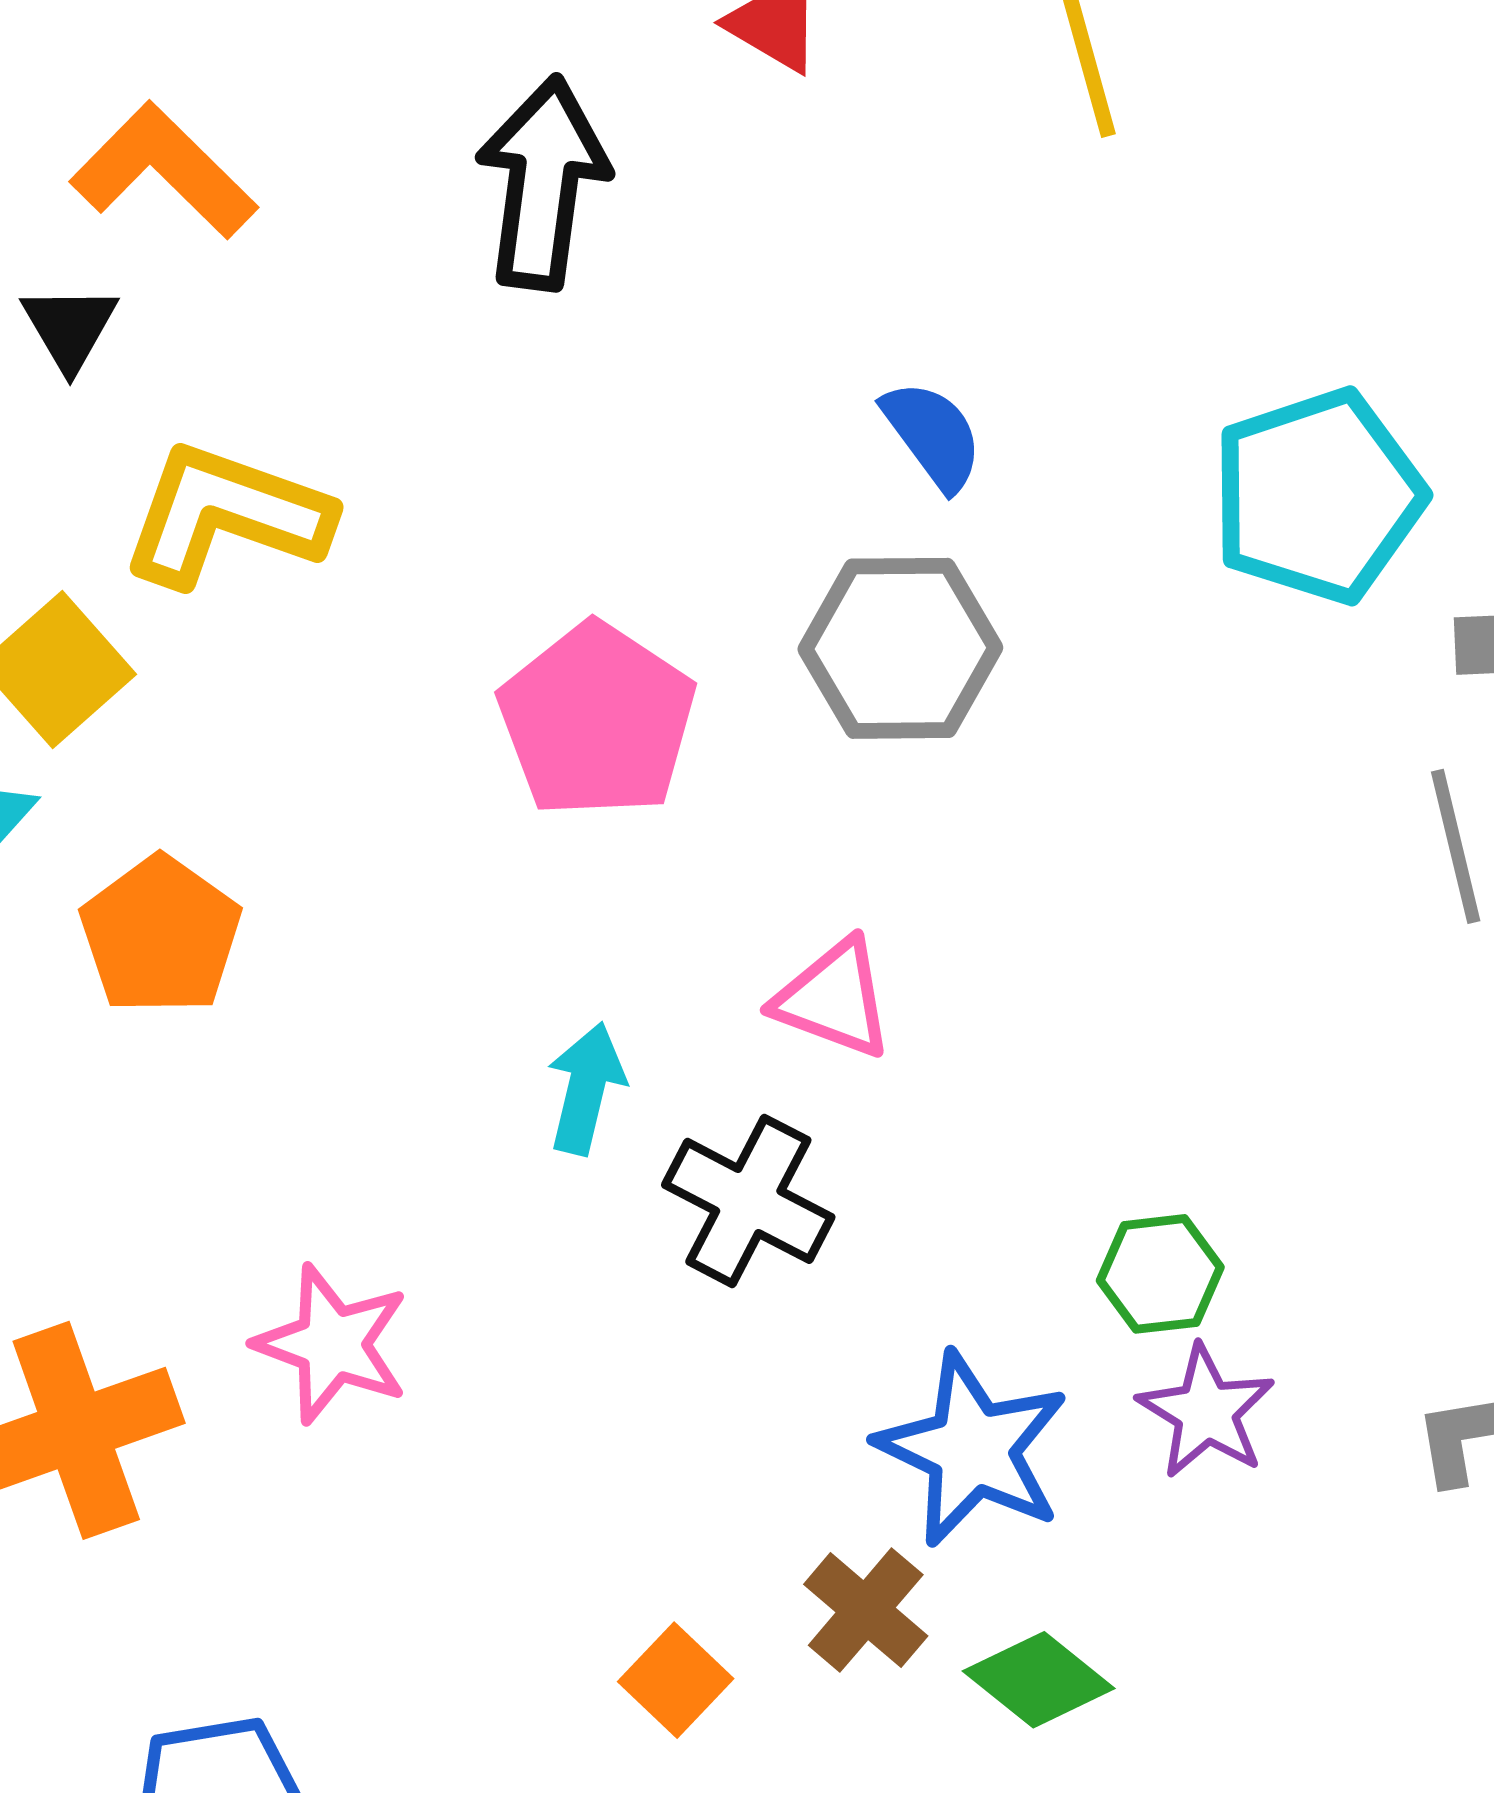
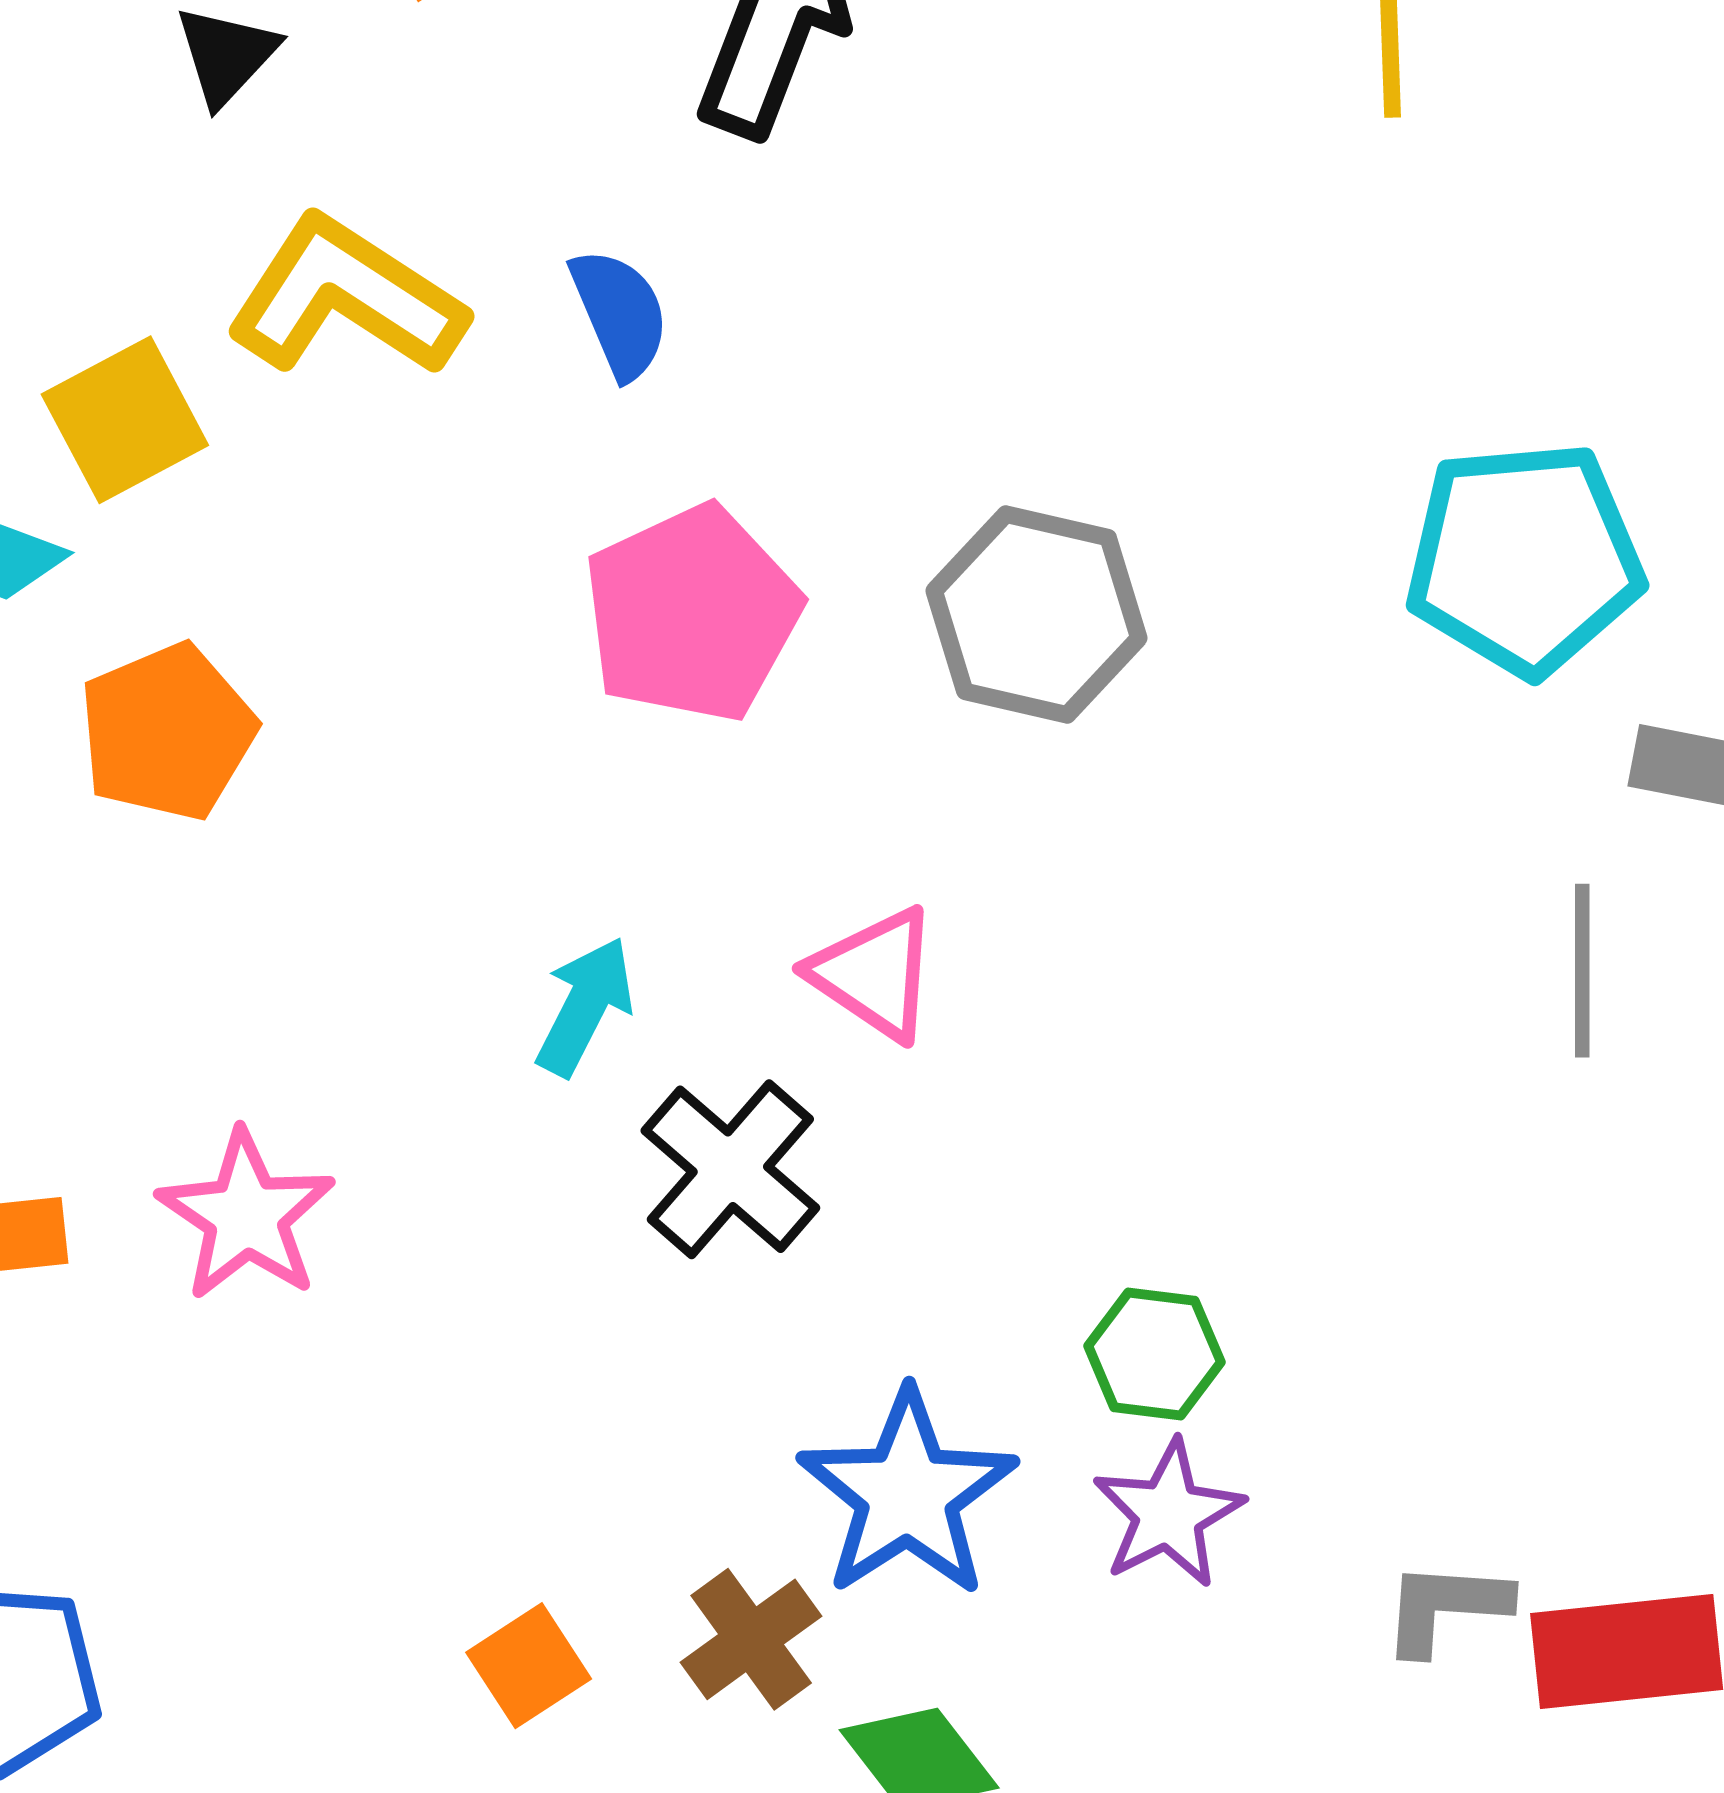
blue semicircle: (933, 435) -> (620, 313), moved

